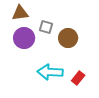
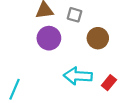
gray square: (46, 27) -> (74, 15), moved

